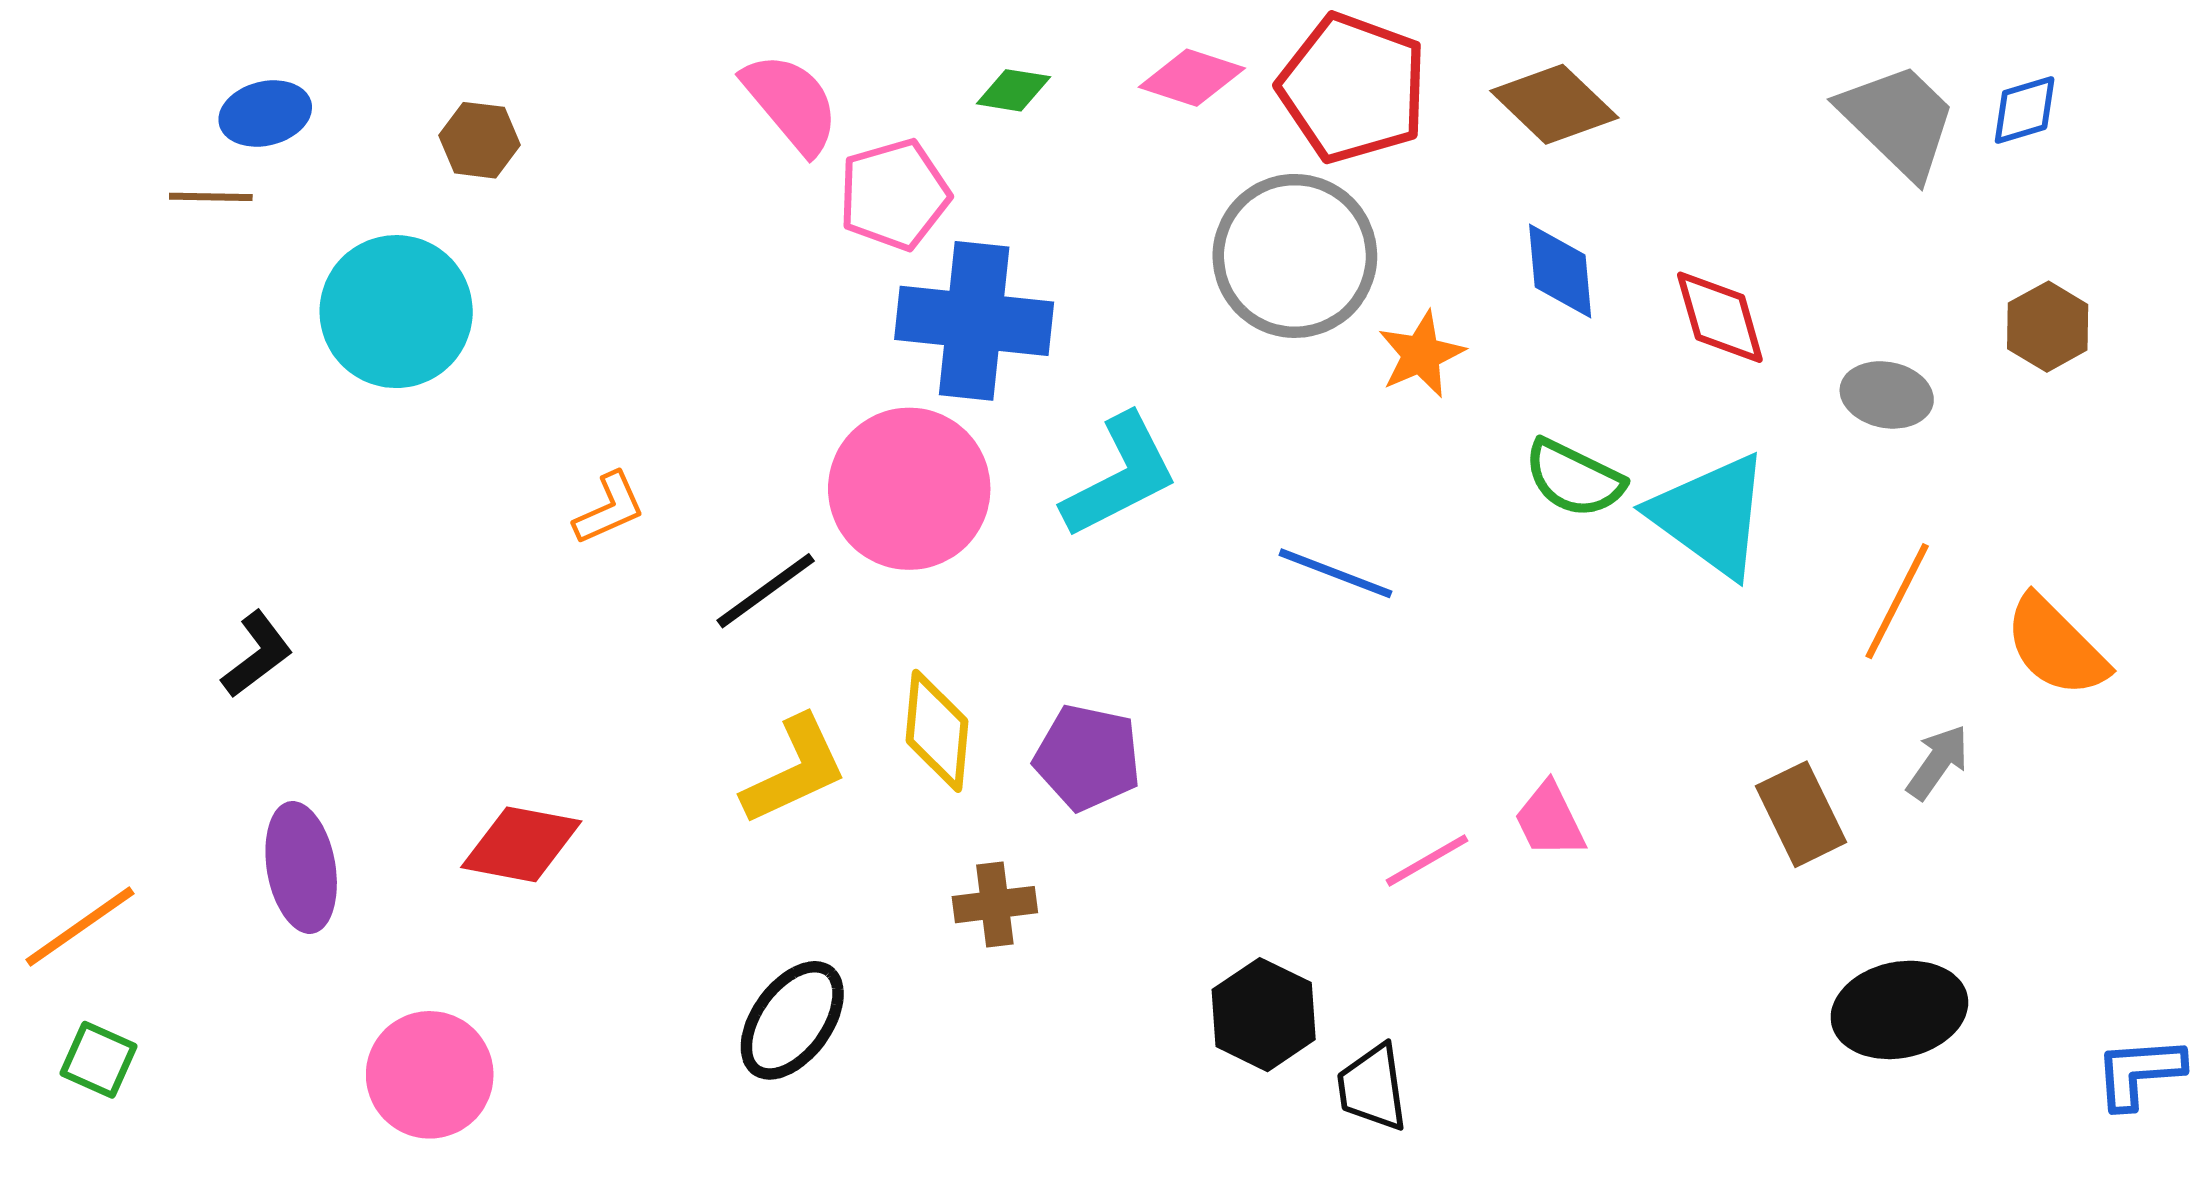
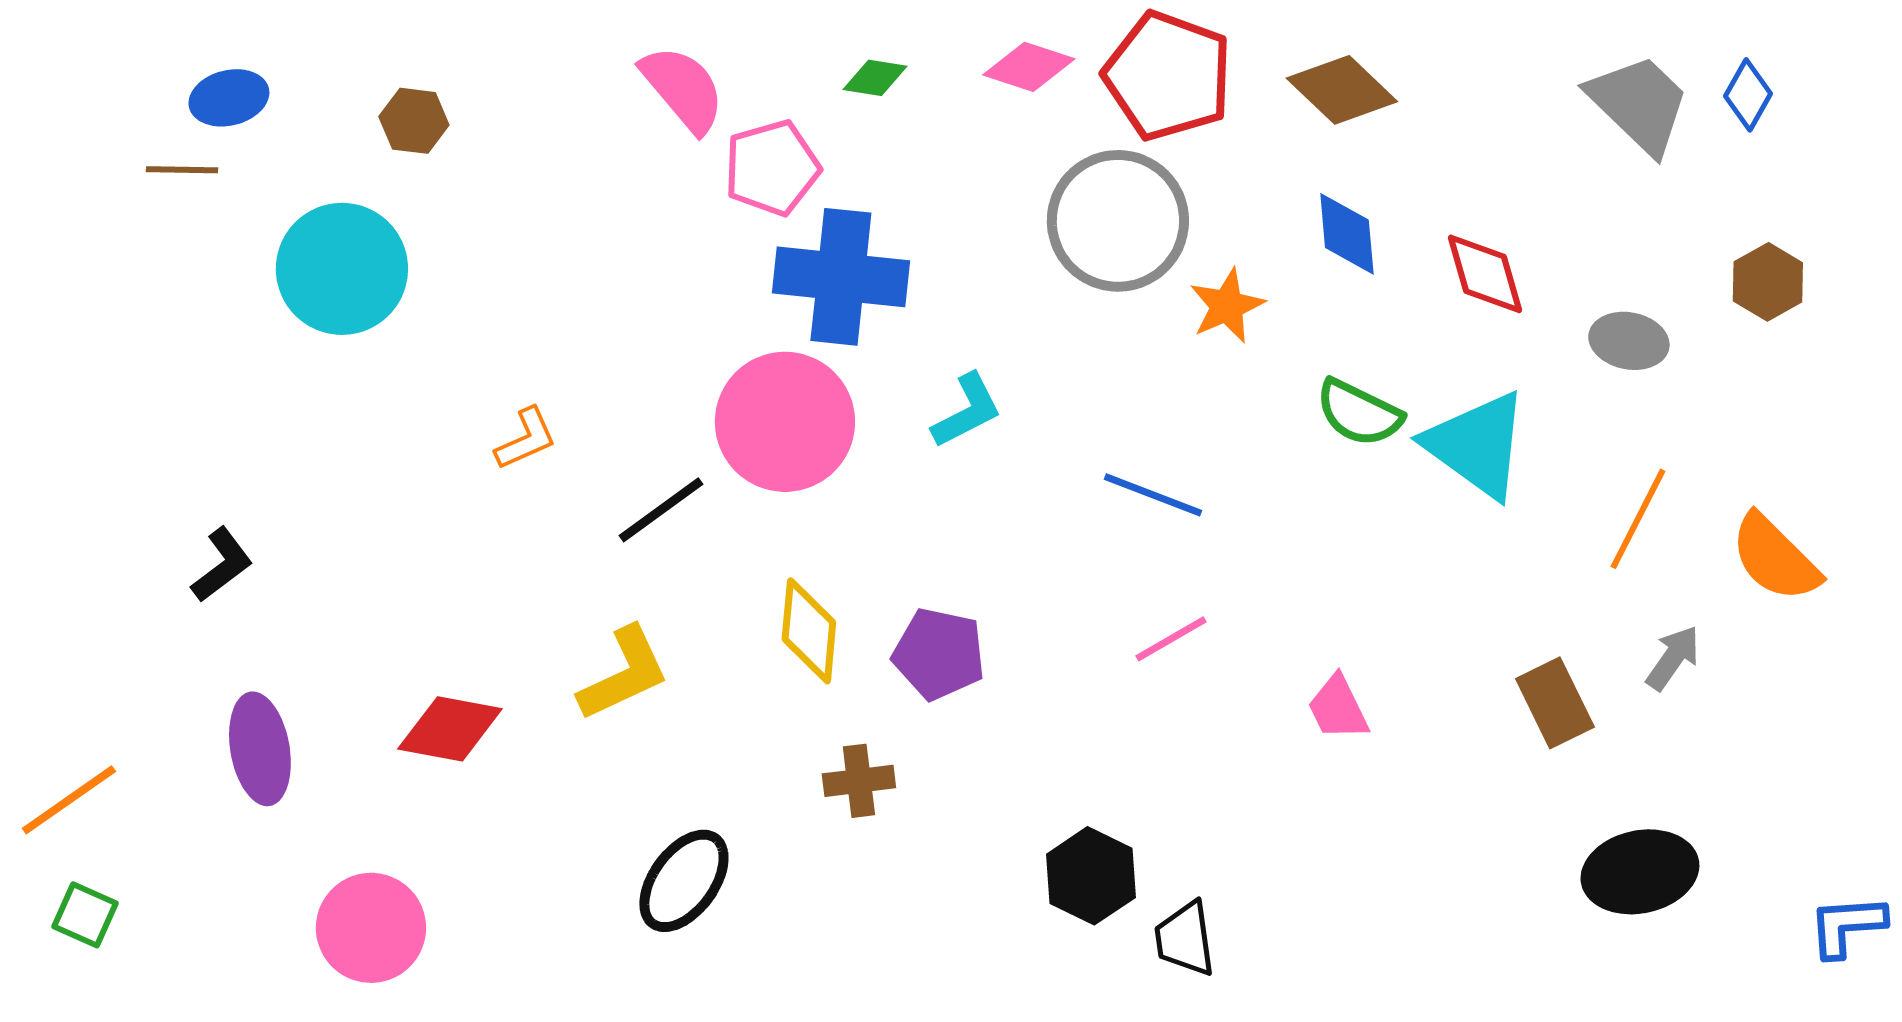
blue diamond: (2025, 110) -> (1748, 95), turned -44
cyan L-shape: (1120, 476) -> (967, 411), size x0.7
yellow L-shape: (795, 770) -> (624, 674), moved
pink line: (1427, 861) -> (1171, 639), moved

